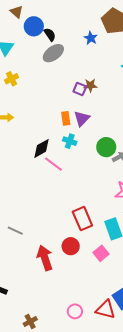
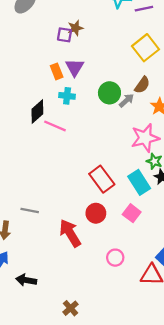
pink circle: (75, 311) -> (115, 258), moved

